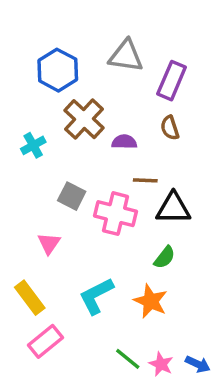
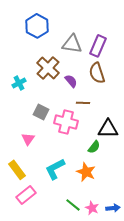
gray triangle: (126, 56) -> (72, 44), moved
blue hexagon: (58, 70) -> (37, 26), moved
brown semicircle: (170, 128) -> (97, 73), size x1.5
purple semicircle: (124, 142) -> (71, 81), turned 48
black triangle: (173, 208) -> (108, 129), moved
blue arrow: (198, 364) -> (113, 208), turned -32

